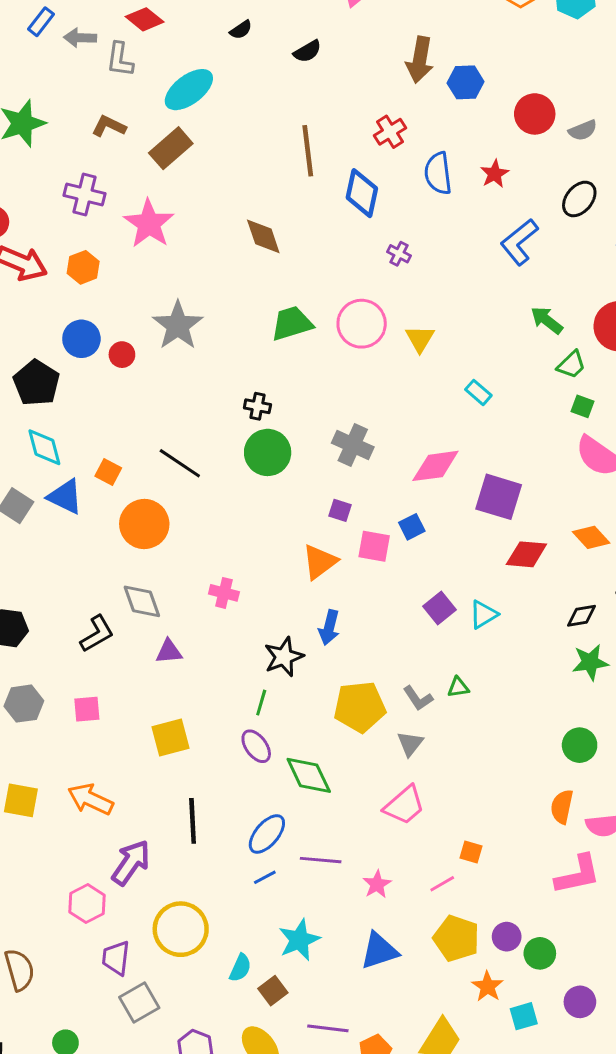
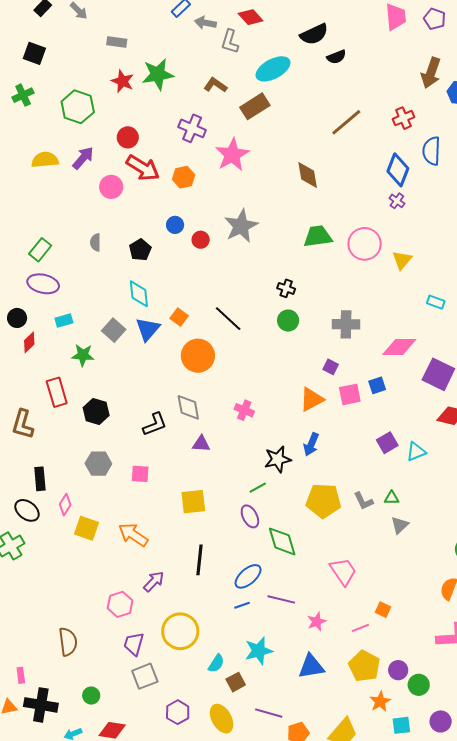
black semicircle: (241, 30) -> (314, 34), size x1.8
black semicircle: (307, 51) -> (336, 57), moved
brown line: (308, 151) -> (346, 122), turned 48
blue diamond: (362, 193) -> (398, 170), moved
blue circle: (81, 339) -> (175, 225), size x0.7
black pentagon: (36, 383) -> (140, 250), size x0.7
cyan rectangle: (478, 392) -> (436, 302), turned -30
gray cross: (353, 445) -> (346, 324), turned -32
green circle: (268, 452) -> (288, 321), size x0.7
blue triangle: (65, 497) -> (148, 329), turned 36
pink square: (374, 546) -> (350, 394), turned -30
green line: (261, 703) -> (258, 488), turned 36
gray triangle: (410, 744) -> (400, 525), moved
pink trapezoid: (404, 805) -> (343, 571), turned -92
purple arrow: (131, 863) -> (154, 581), size x0.7

